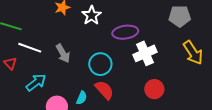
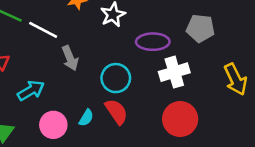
gray pentagon: (180, 16) -> (200, 28), moved
white line: (30, 48) -> (43, 30), moved
red circle: (154, 89) -> (180, 119), size x1.4

